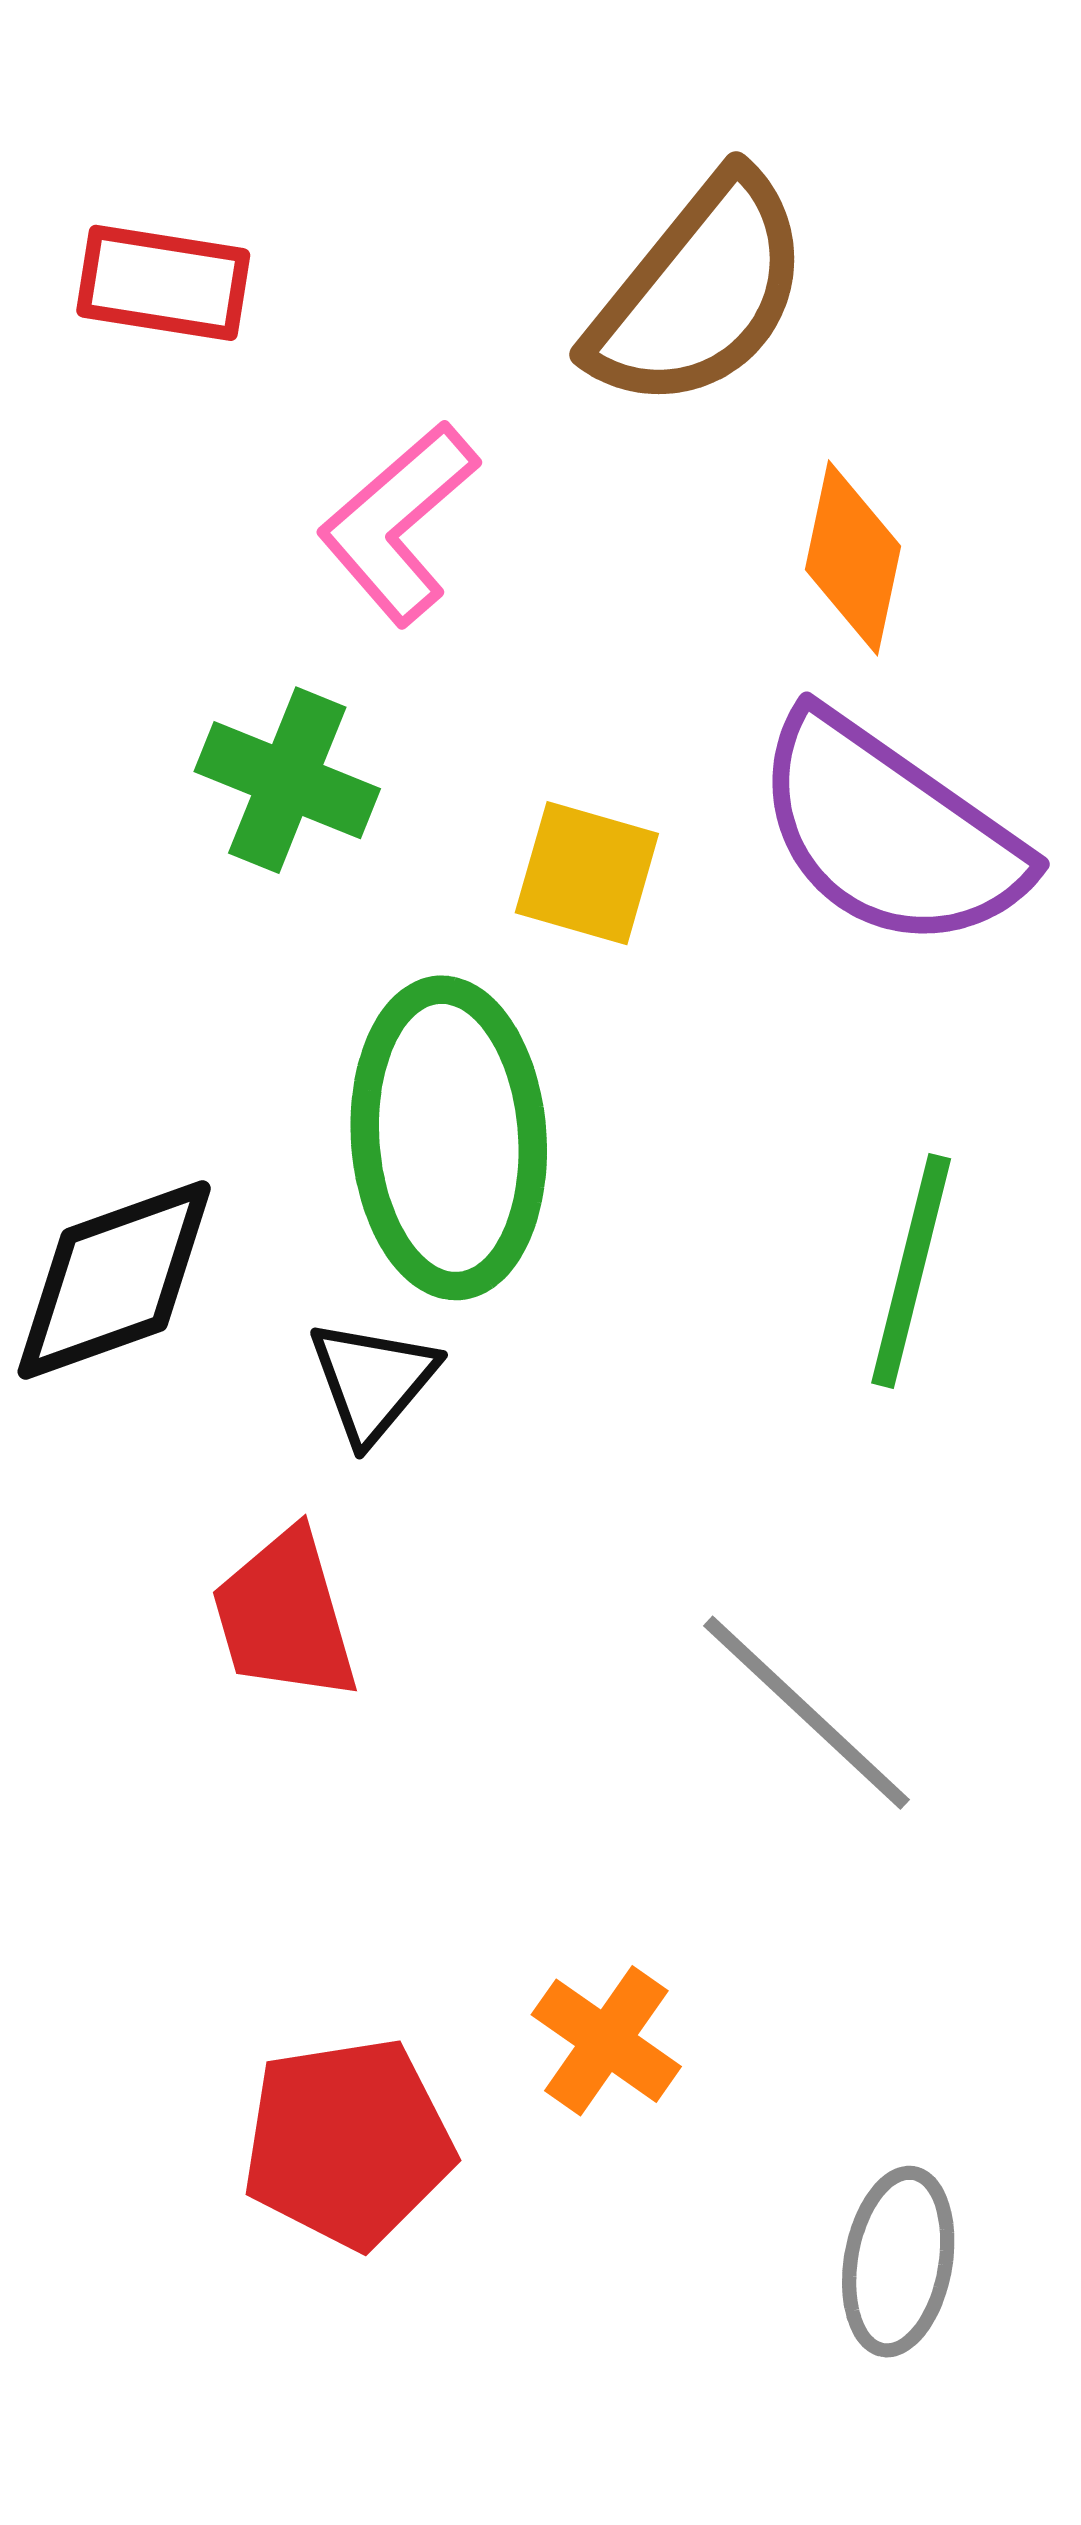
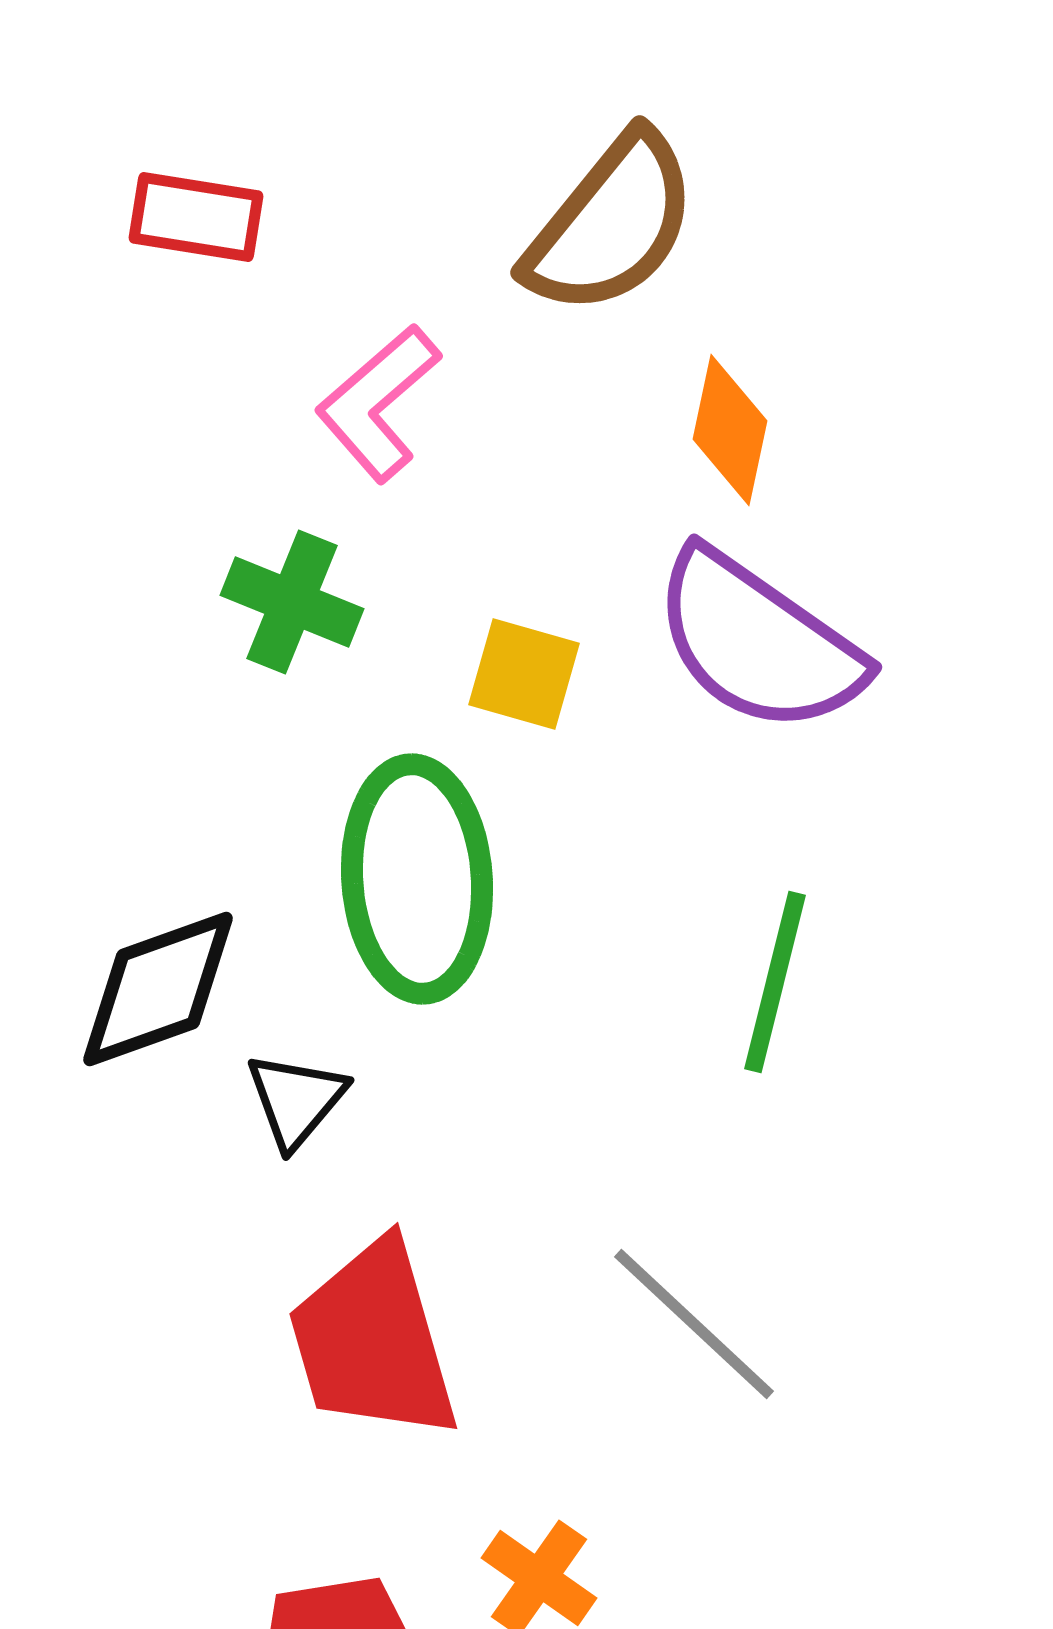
black triangle: (373, 1381) -> (296, 1100), moved
red trapezoid: (285, 1616) -> (373, 1341), moved, size x1.5

